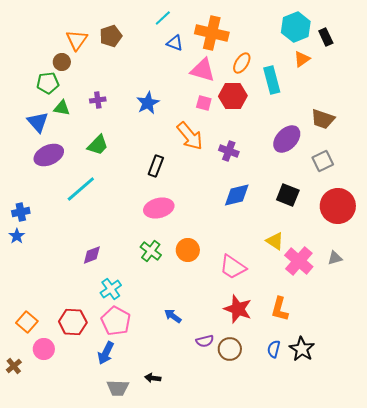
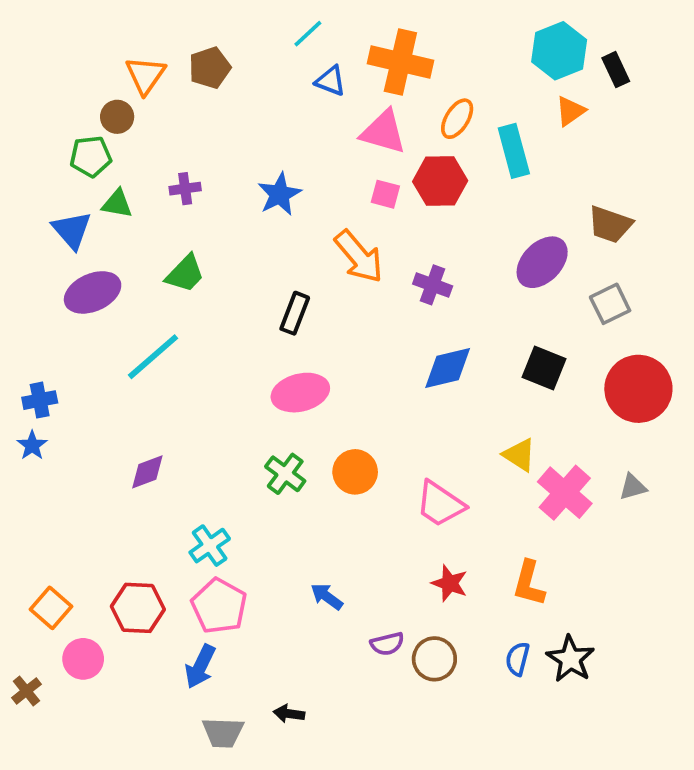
purple diamond: (92, 255) -> (147, 472), moved
red star: (238, 309) -> (450, 583), size x0.7

